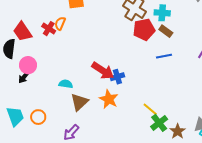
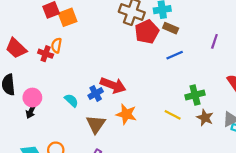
red trapezoid: (22, 32) -> (16, 48), moved
blue cross: (117, 77) -> (96, 93), moved
cyan semicircle: (66, 84) -> (71, 100), moved, turned 48
green cross: (159, 123) -> (195, 95), moved, turned 36
brown star: (178, 131) -> (205, 118), moved

